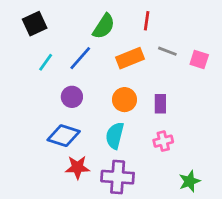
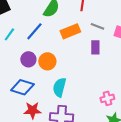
orange circle: (125, 100) -> (47, 61), moved
purple rectangle: (160, 104) -> (95, 47), moved
pink cross: (163, 141) -> (107, 98), moved

